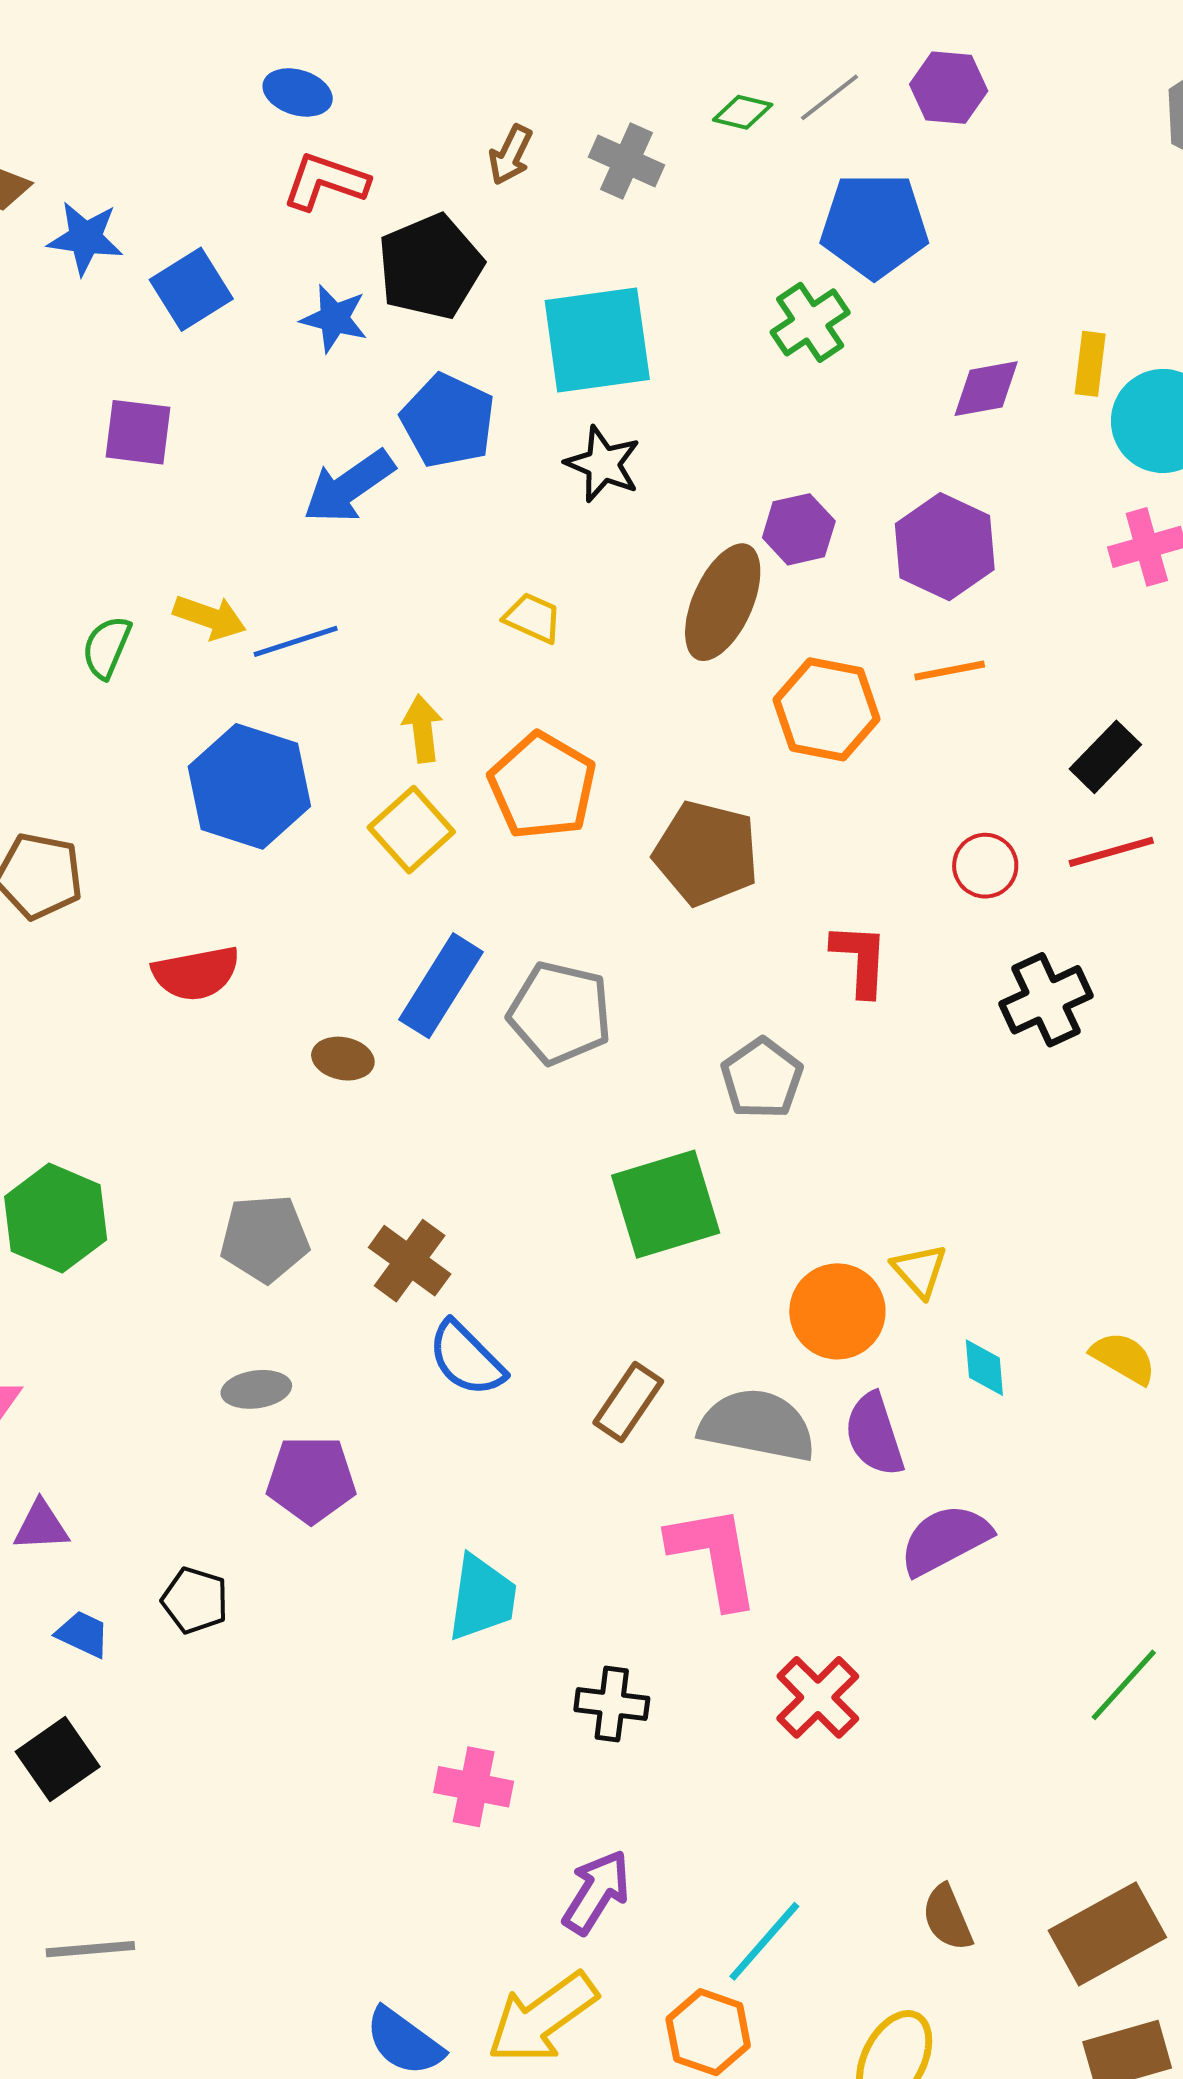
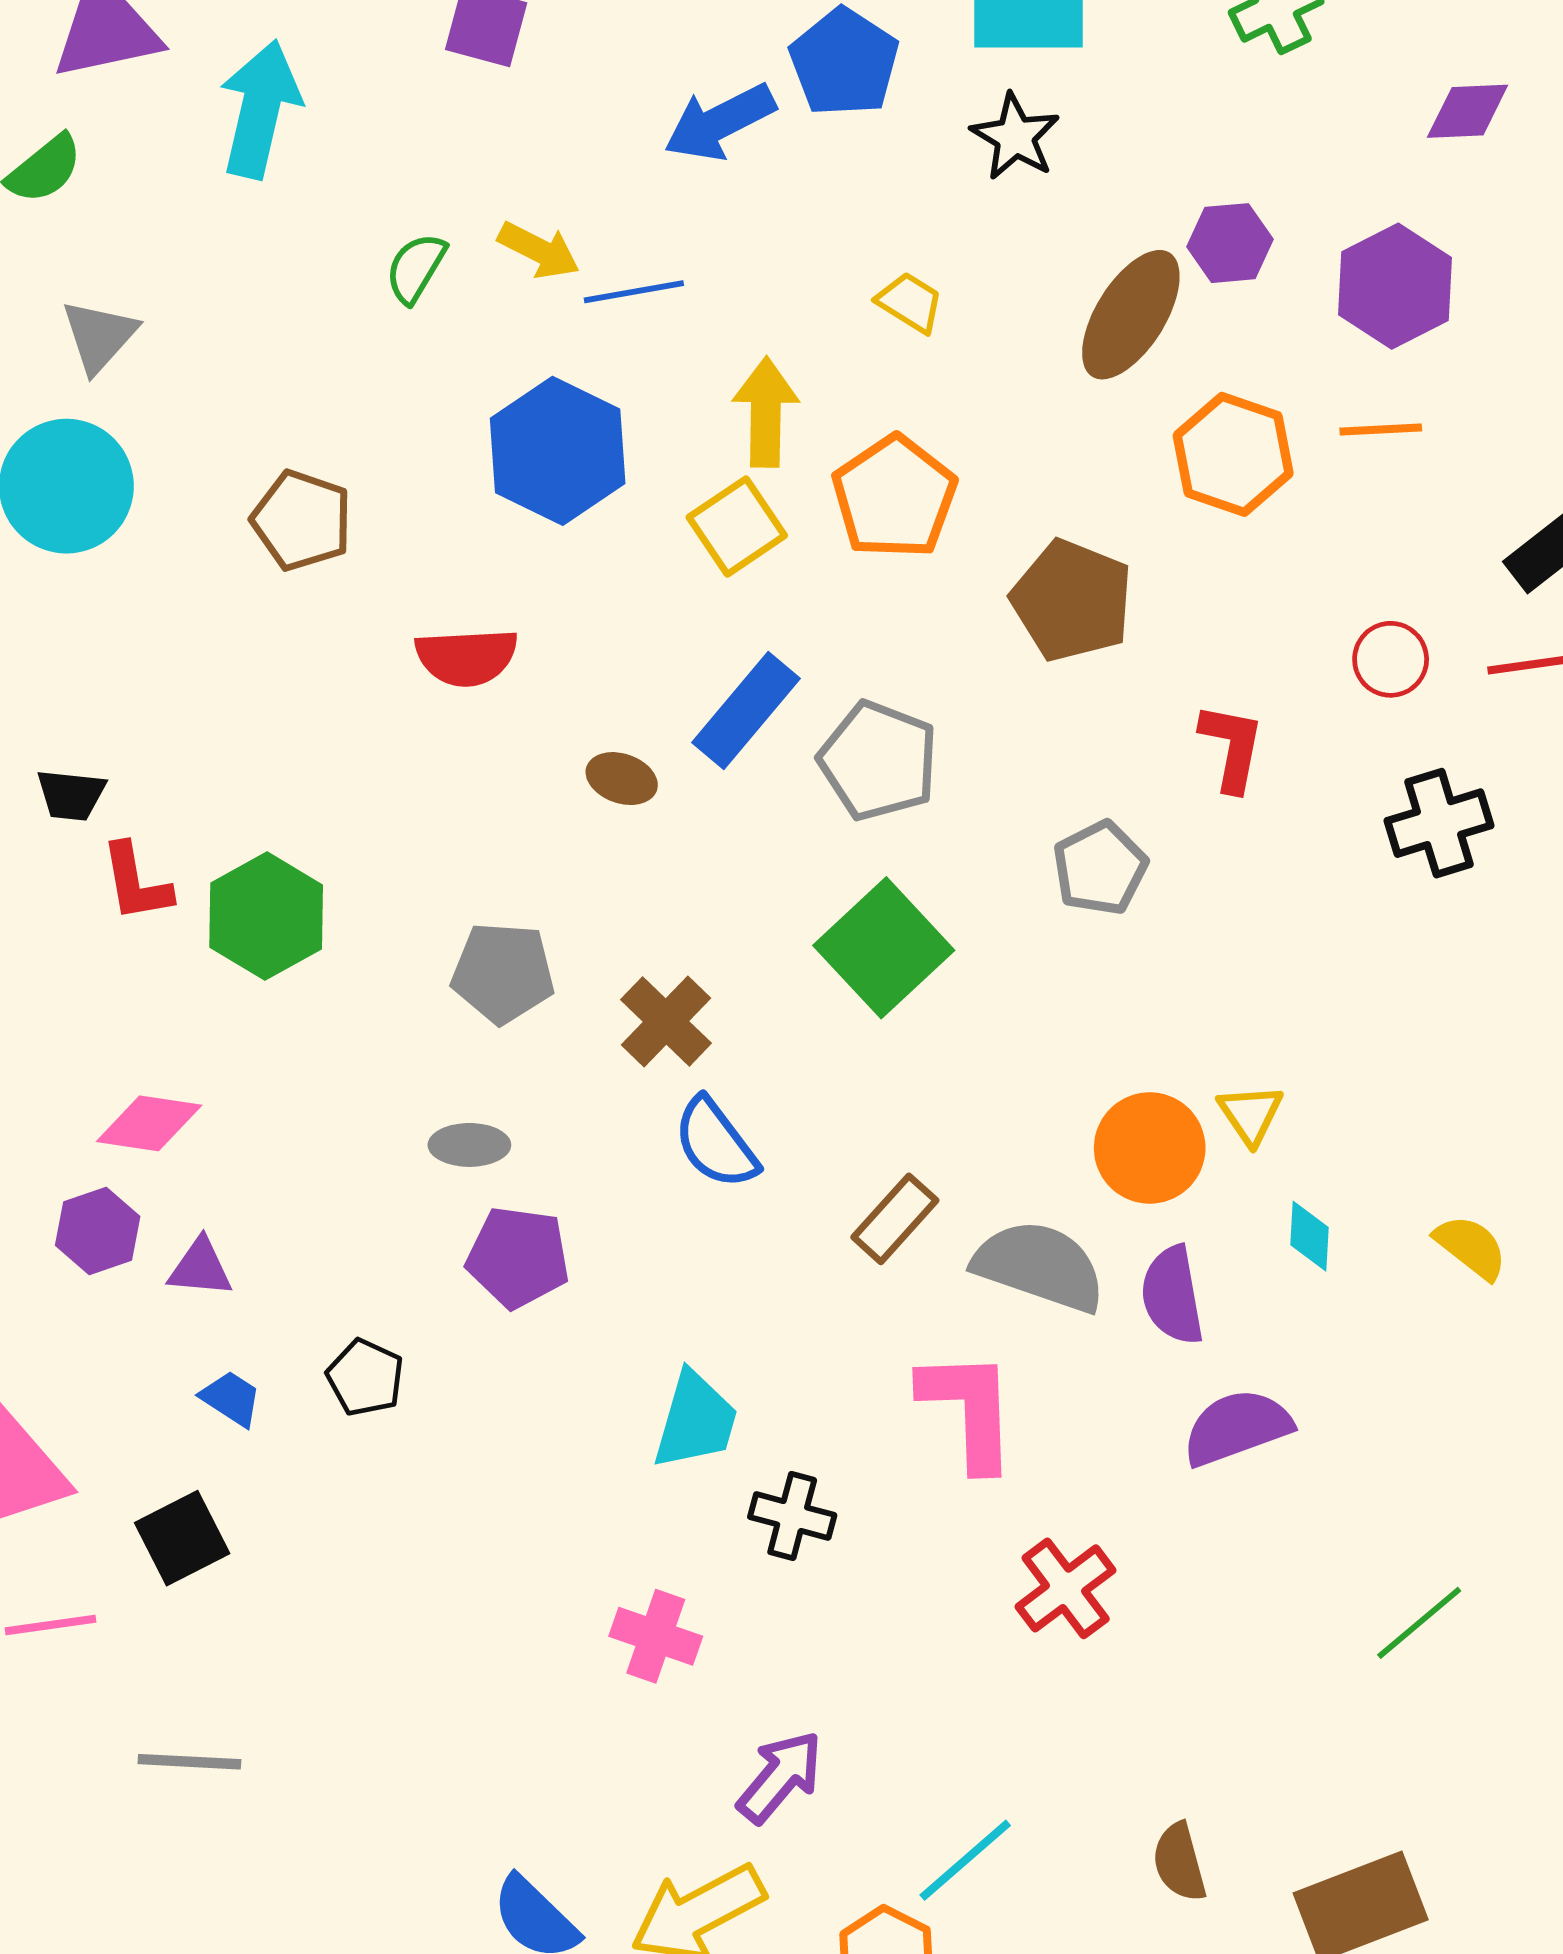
yellow arrow: (422, 729) -> (766, 412), size x1.4
green square: (666, 1204) -> (884, 948), moved, turned -34
black cross: (612, 1704) -> (792, 1516), moved

